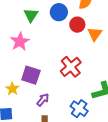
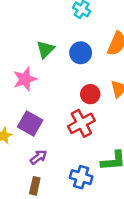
red circle: (77, 25) -> (90, 94), moved
blue cross: (79, 109) -> (81, 177), turned -30

